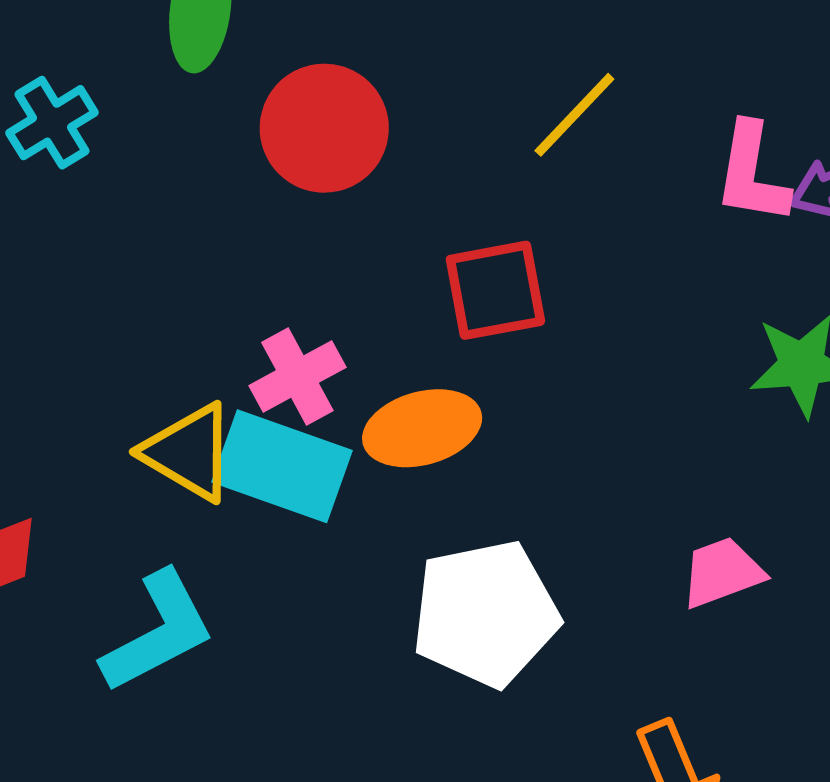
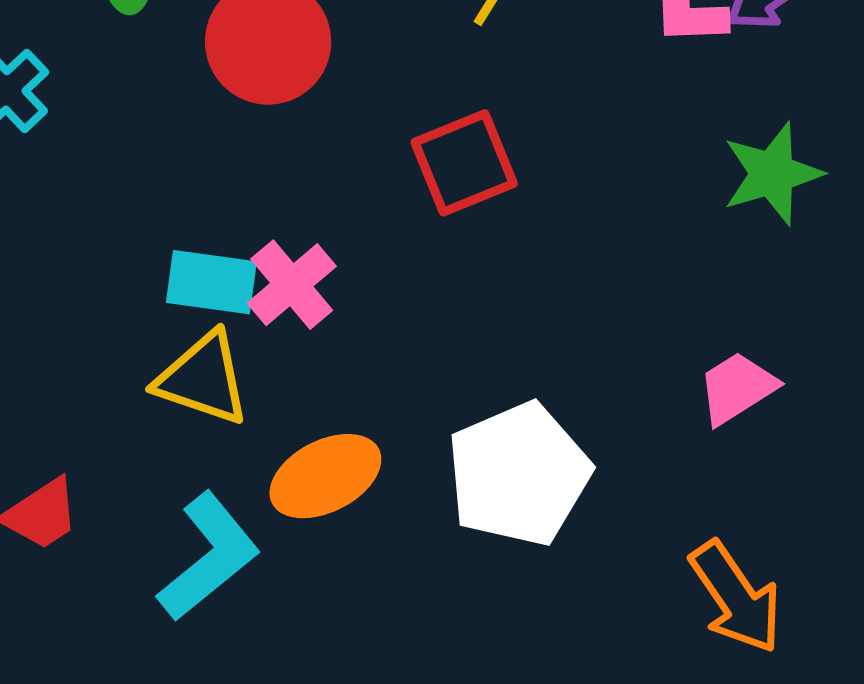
orange ellipse: (422, 428) -> (325, 476), moved
cyan rectangle: (282, 466) -> (211, 282), moved, size x0.7

